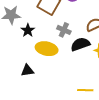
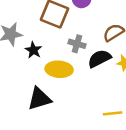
black triangle: (27, 70) -> (39, 99), size x1.5

